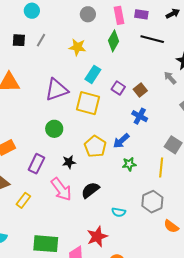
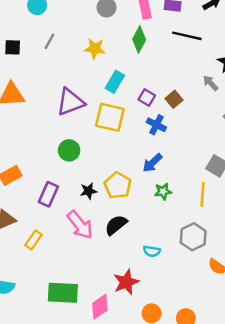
black square: (19, 40) -> (13, 47), moved
blue cross: (140, 116) -> (156, 125), moved
yellow pentagon: (95, 146) -> (118, 185), moved

